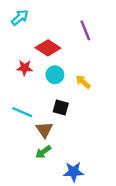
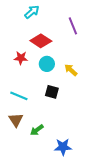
cyan arrow: (20, 18) -> (32, 12), moved
brown triangle: (44, 130) -> (16, 120), moved

